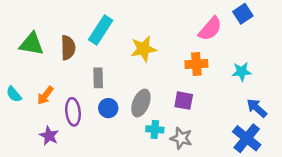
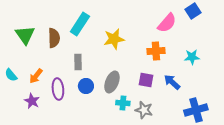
green triangle: (31, 44) -> (25, 35), turned 45
blue arrow: (257, 108) -> (172, 82), moved
purple star: (49, 136) -> (32, 101), moved
blue cross: (247, 138) -> (196, 110), turned 35

